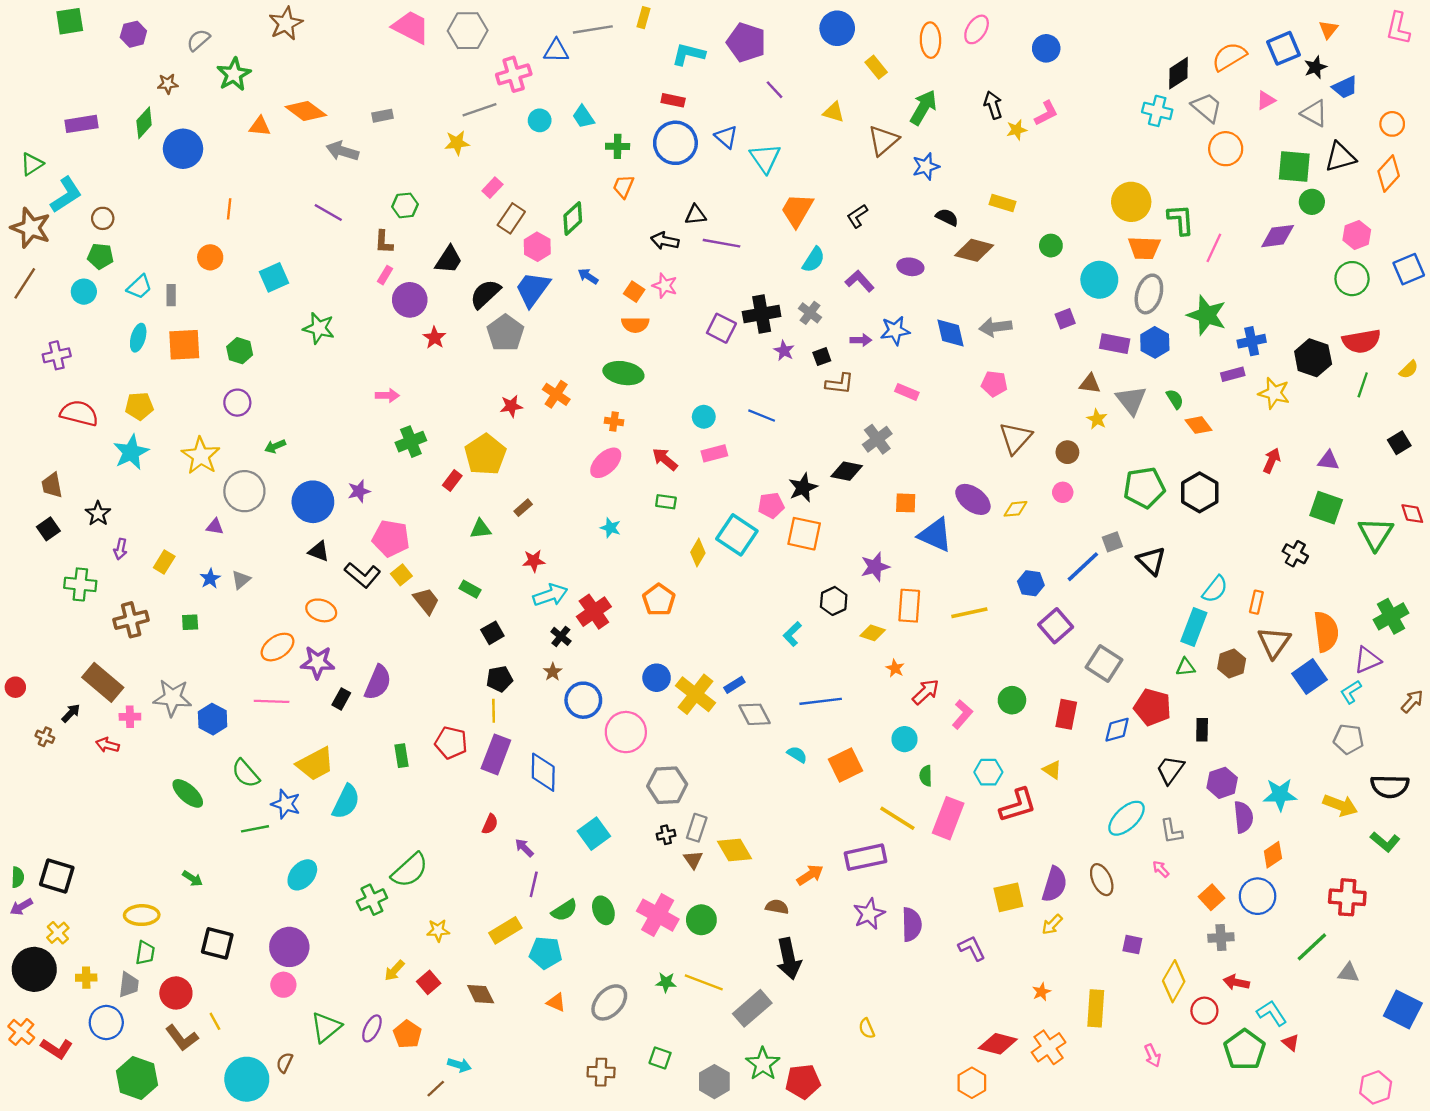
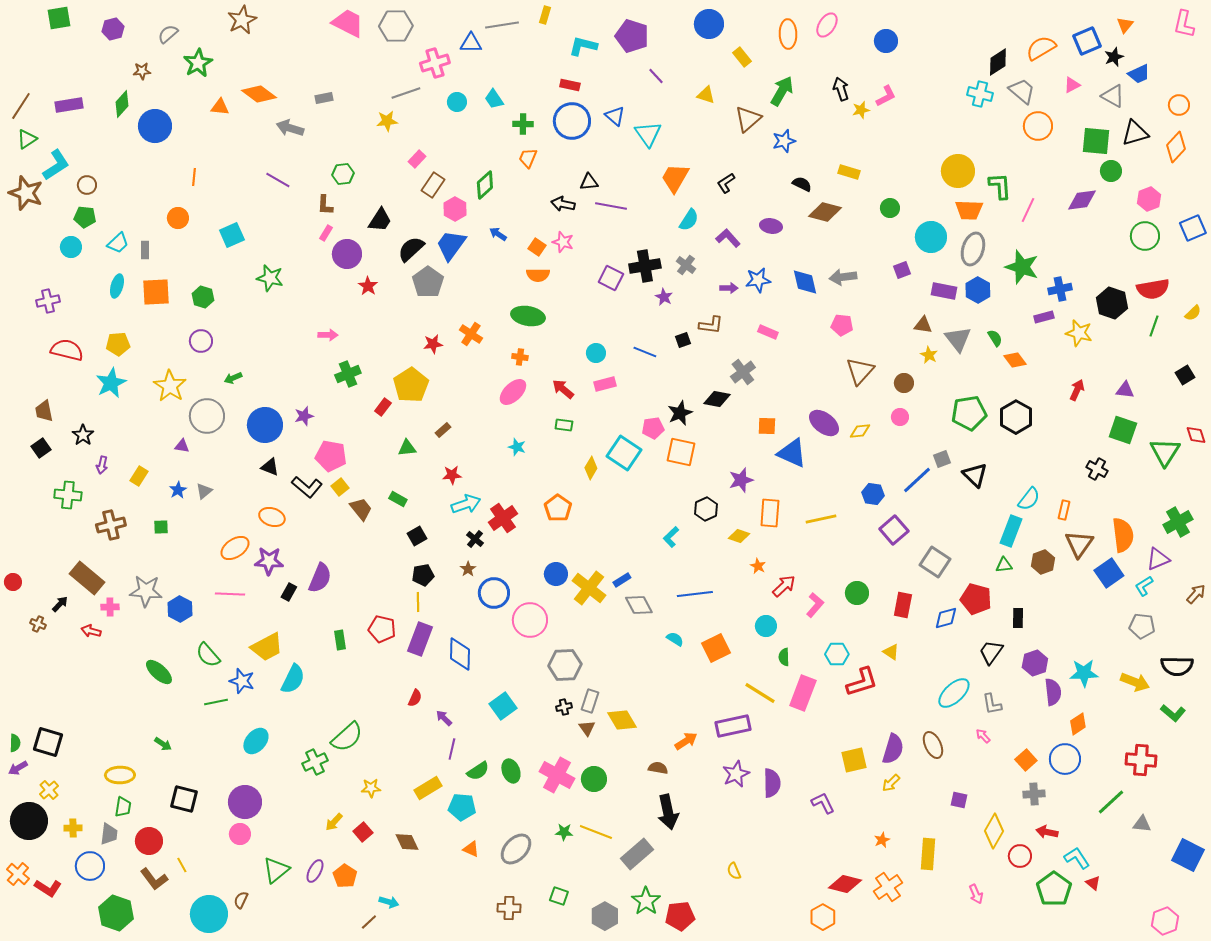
brown line: (25, 283) -> (21, 106), moved
black square: (822, 357) -> (683, 340), moved

